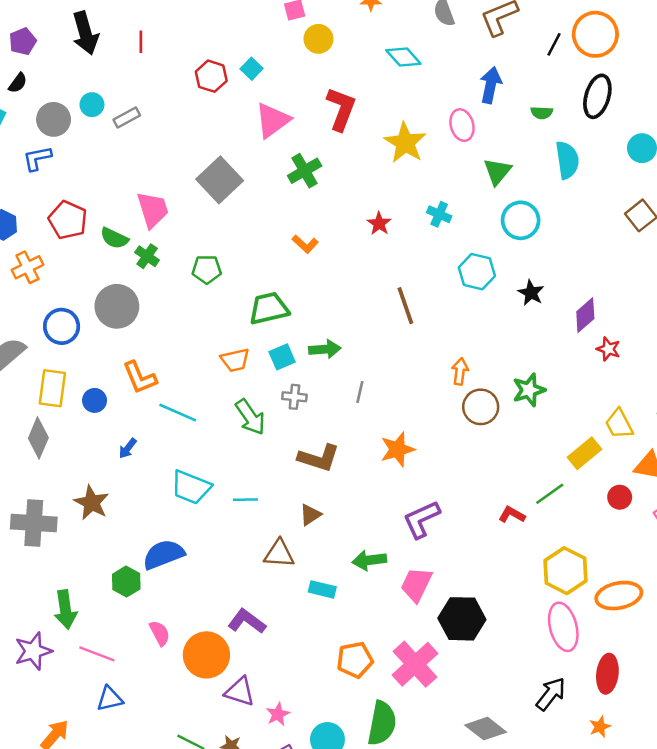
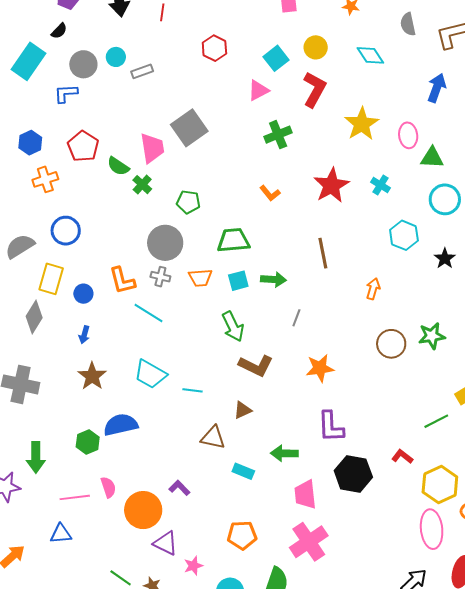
yellow circle: (318, 39) -> (316, 47), moved
cyan square: (252, 69) -> (276, 58), moved, size x1.4
pink triangle: (273, 120) -> (258, 90), size x0.7
pink ellipse: (462, 125) -> (408, 135), moved
green triangle: (497, 172) -> (432, 158), turned 45
gray square: (220, 180) -> (189, 128), moved
red star: (379, 224) -> (331, 185), size x1.8
gray circle: (117, 306) -> (165, 243), moved
brown line: (405, 306) -> (323, 253), moved
orange arrow: (460, 371) -> (373, 289), moved
gray cross: (294, 397) -> (160, 277), moved
green arrow: (250, 417) -> (233, 326), moved
blue arrow: (128, 448) -> (84, 335), moved, turned -30
brown star: (92, 503) -> (92, 376), moved
red L-shape: (512, 515) -> (402, 457), moved
purple L-shape: (421, 519) -> (331, 427), turned -76
pink trapezoid: (416, 584) -> (305, 494), moved, turned -40
black hexagon: (462, 619) -> (353, 474), moved
purple L-shape: (247, 621) -> (179, 488), size x0.7
pink line: (97, 654) -> (75, 497), moved, turned -36
orange pentagon: (355, 660) -> (242, 535), moved

